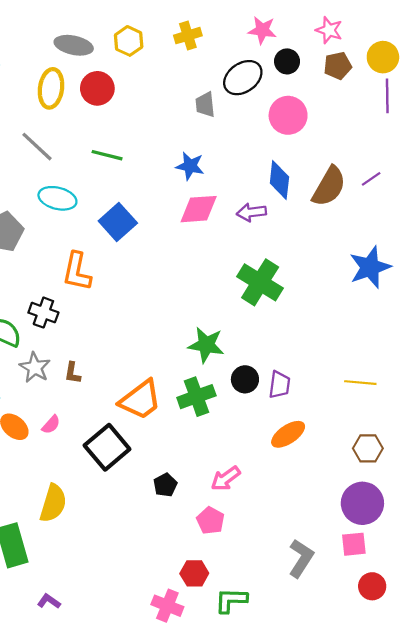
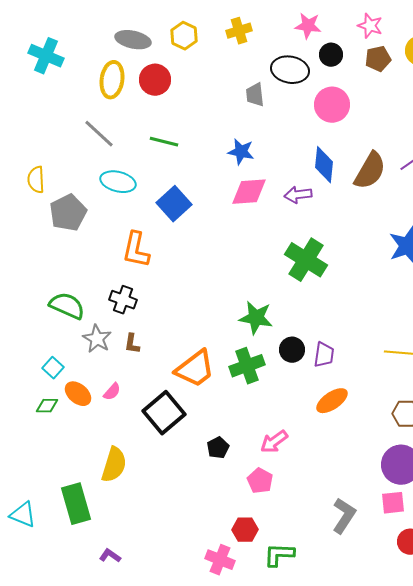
black ellipse: (243, 78) -> (290, 70), turned 45
black cross: (43, 313) -> (123, 300), moved

